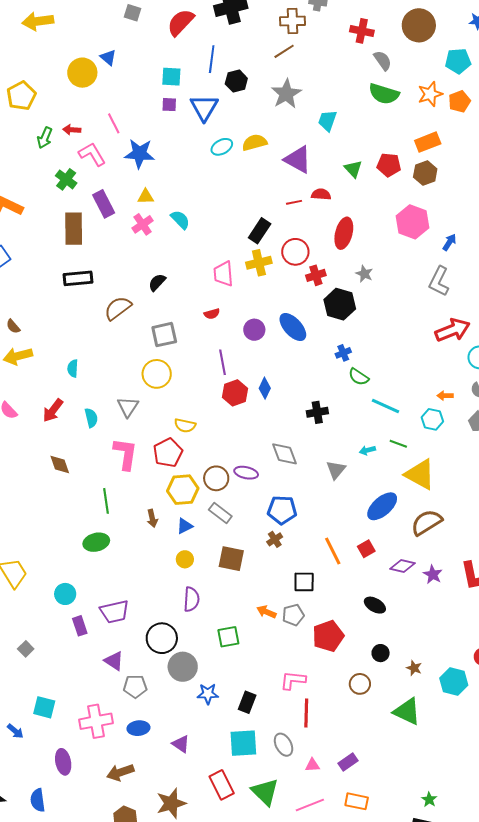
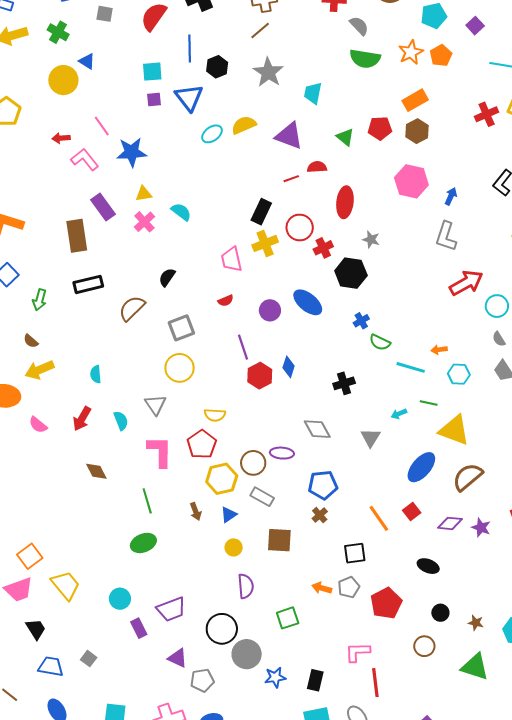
green arrow: (45, 138) -> (40, 300), moved
green cross: (66, 179) -> (58, 32), moved
orange arrow: (445, 396) -> (439, 350), moved

